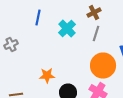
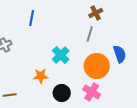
brown cross: (94, 13) -> (96, 13), moved
cyan cross: (67, 29) -> (61, 55), moved

